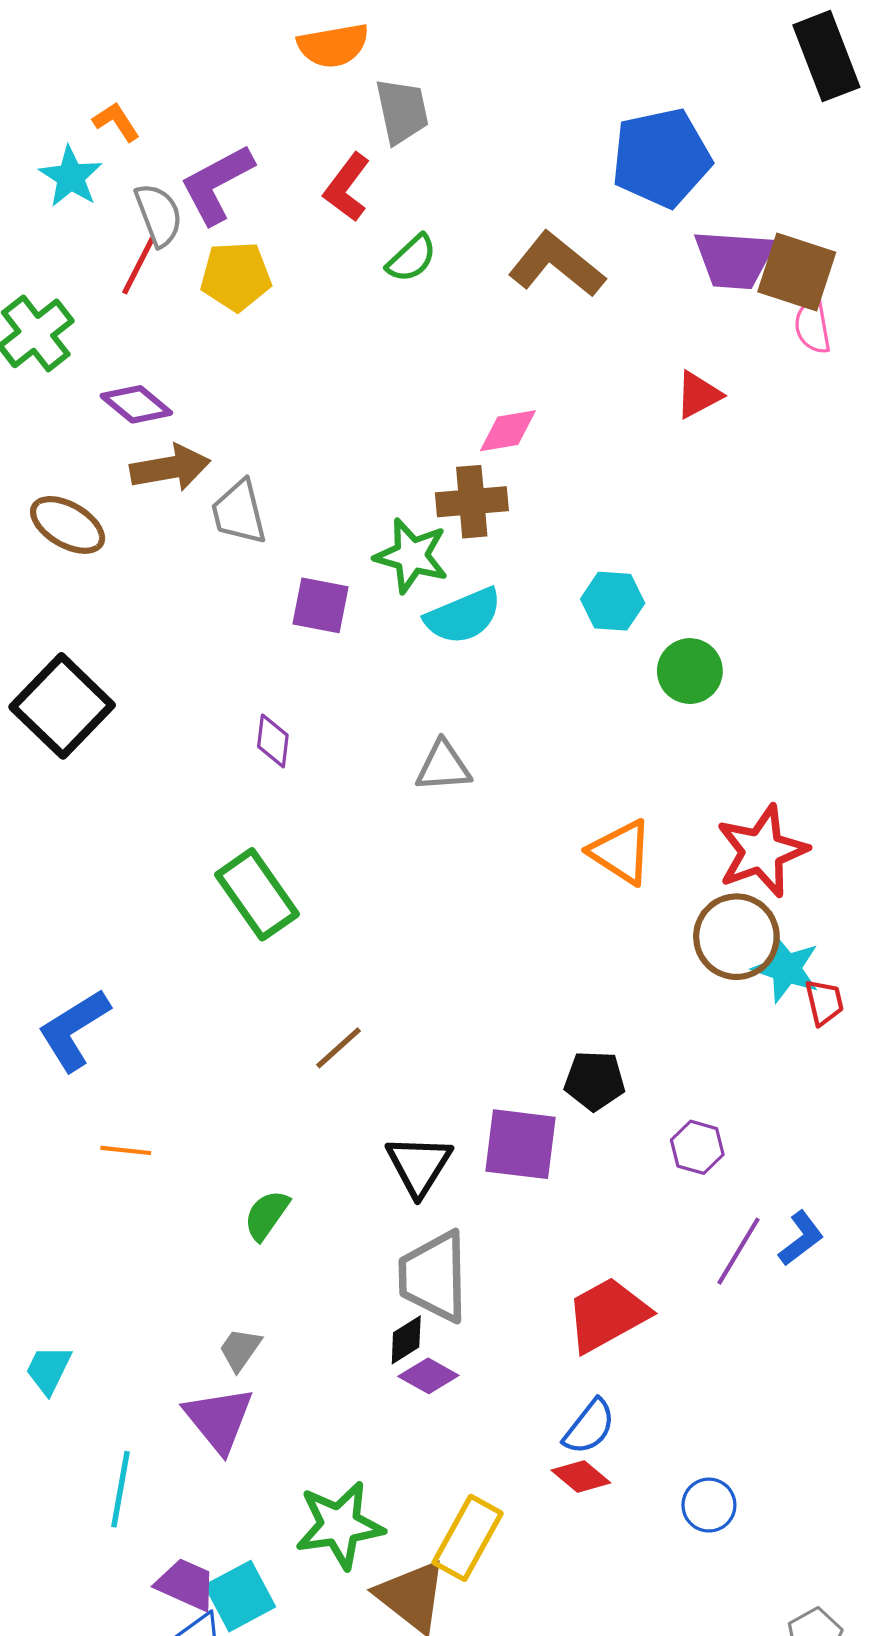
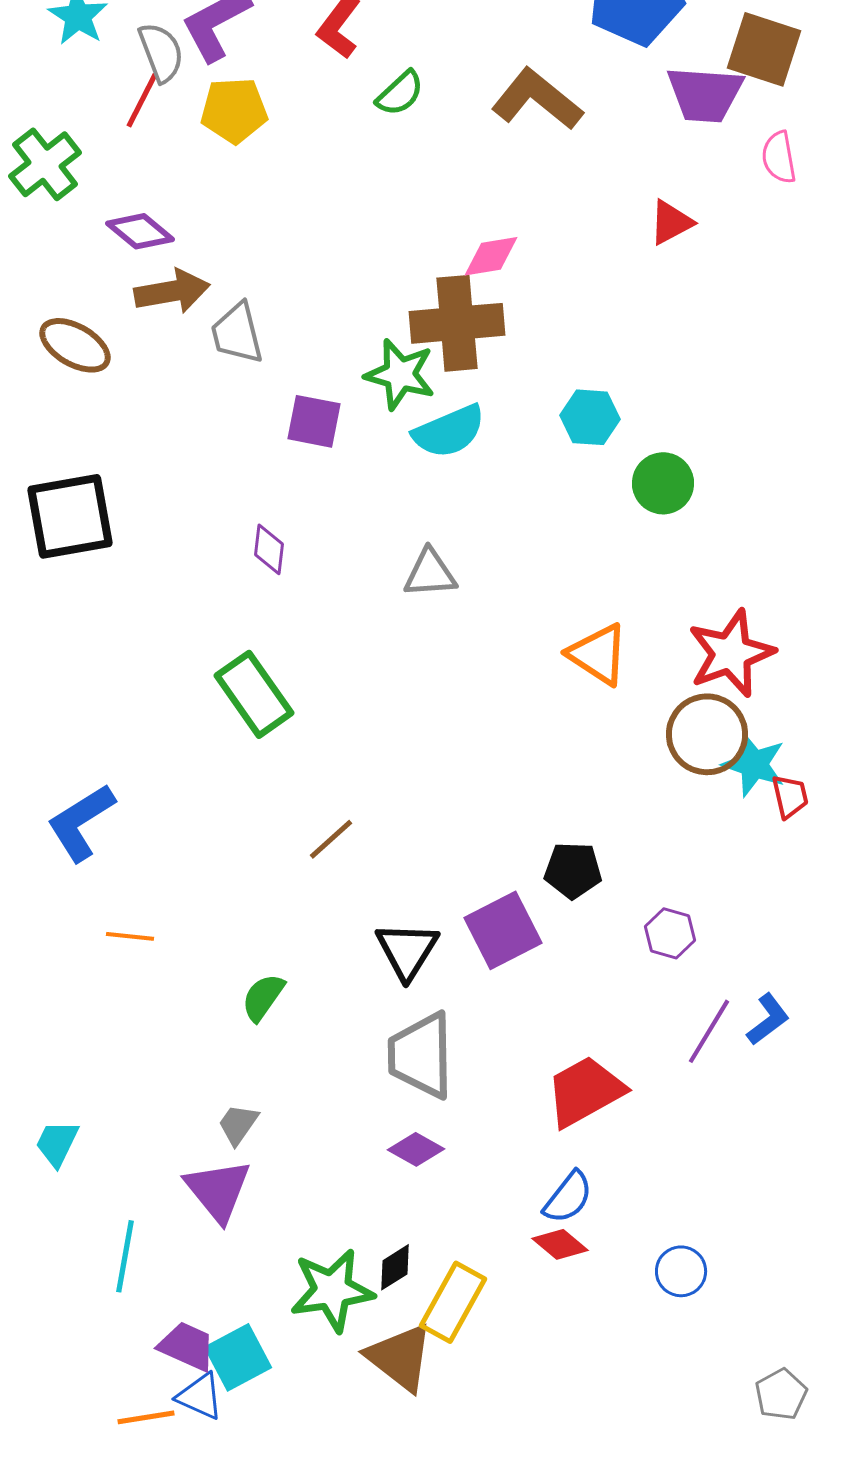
brown square: (797, 272) -> (764, 49), moved
brown cross: (472, 502) -> (457, 323), size x1.4
black square: (62, 706) -> (70, 516), turned 36
purple square: (521, 1144) -> (503, 930), turned -34
black diamond: (406, 1340) -> (395, 1267), moved

